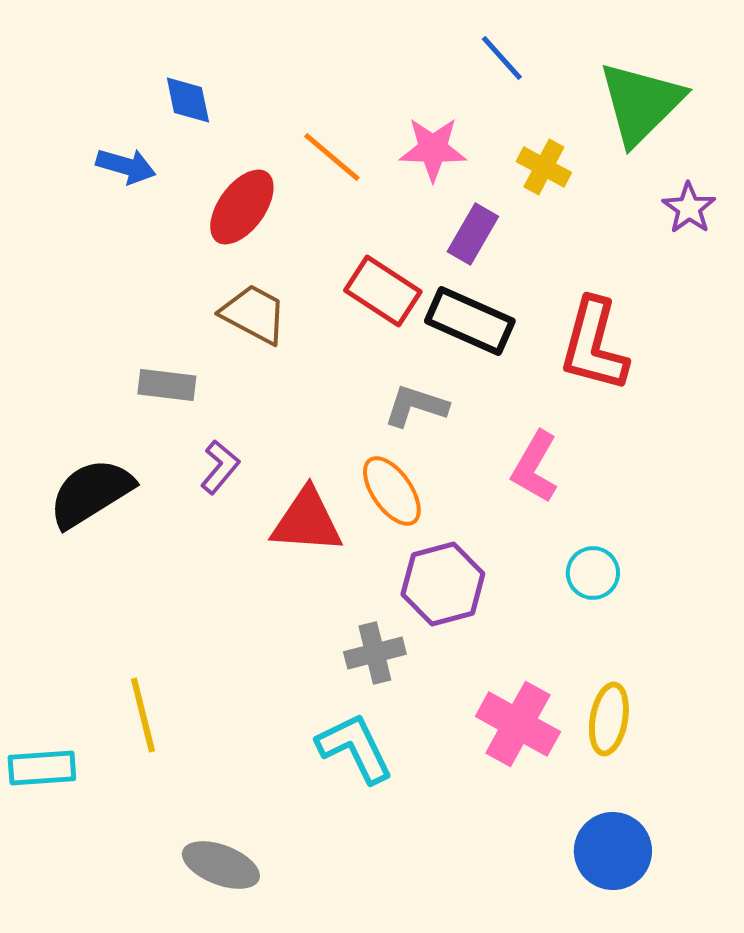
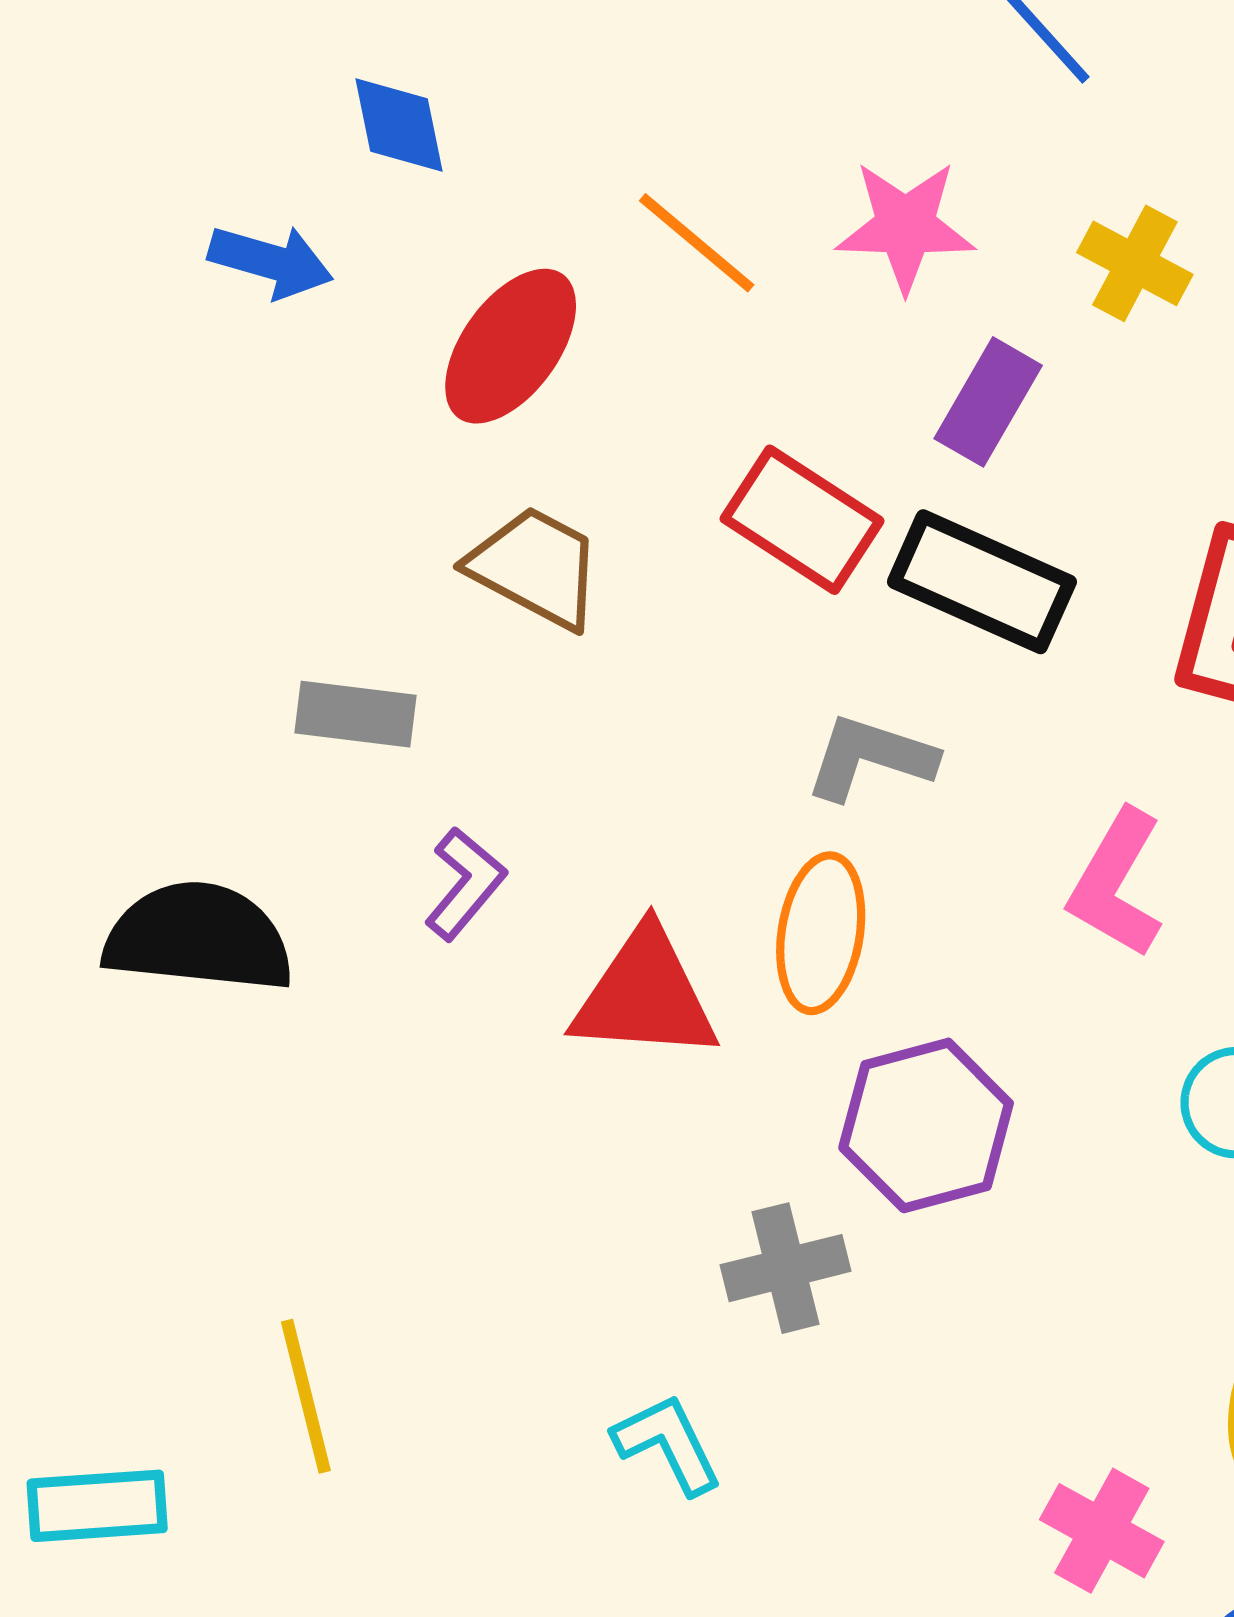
orange ellipse: (392, 491) -> (821, 933), turned 44
black semicircle: (91, 493) -> (198, 937), turned 38
pink cross: (518, 724) -> (1102, 1531), moved, size x0.7
cyan L-shape: (355, 748) -> (668, 1444), moved, size x0.7

